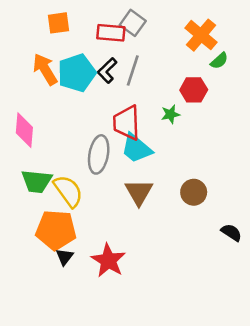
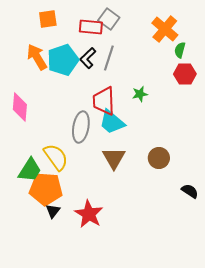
green semicircle: (219, 61) -> (180, 50), turned 147
red hexagon: (194, 90) -> (185, 74), moved
green trapezoid: (37, 181) -> (30, 170), moved, turned -64

